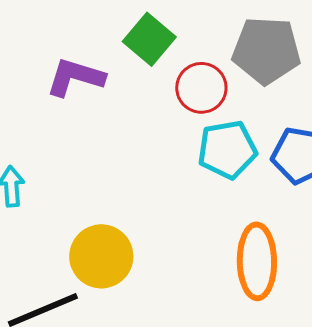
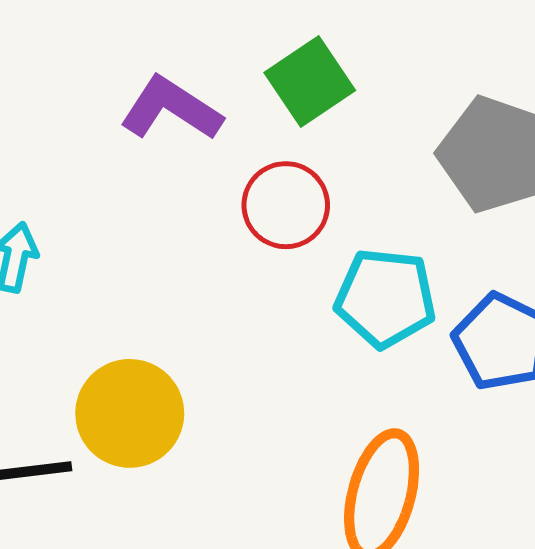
red circle: (201, 88) -> (286, 205), moved

